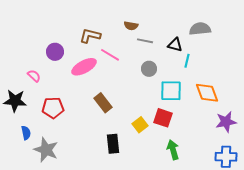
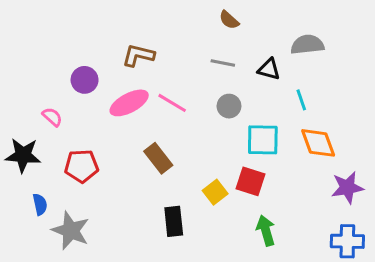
brown semicircle: (131, 26) -> (229, 20), moved, turned 32
pink line: (110, 55) -> (172, 103), moved
cyan line: (187, 61) -> (301, 100), moved, turned -32

